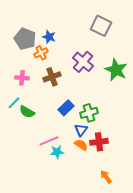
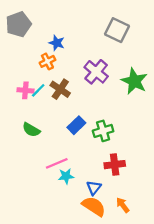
gray pentagon: (25, 39) -> (18, 24), moved, turned 30
brown cross: (52, 77) -> (60, 89), turned -36
cyan line: (14, 103) -> (38, 90), moved
blue triangle: (81, 130) -> (94, 188), moved
orange semicircle: (81, 145) -> (94, 206), moved, size x1.5

